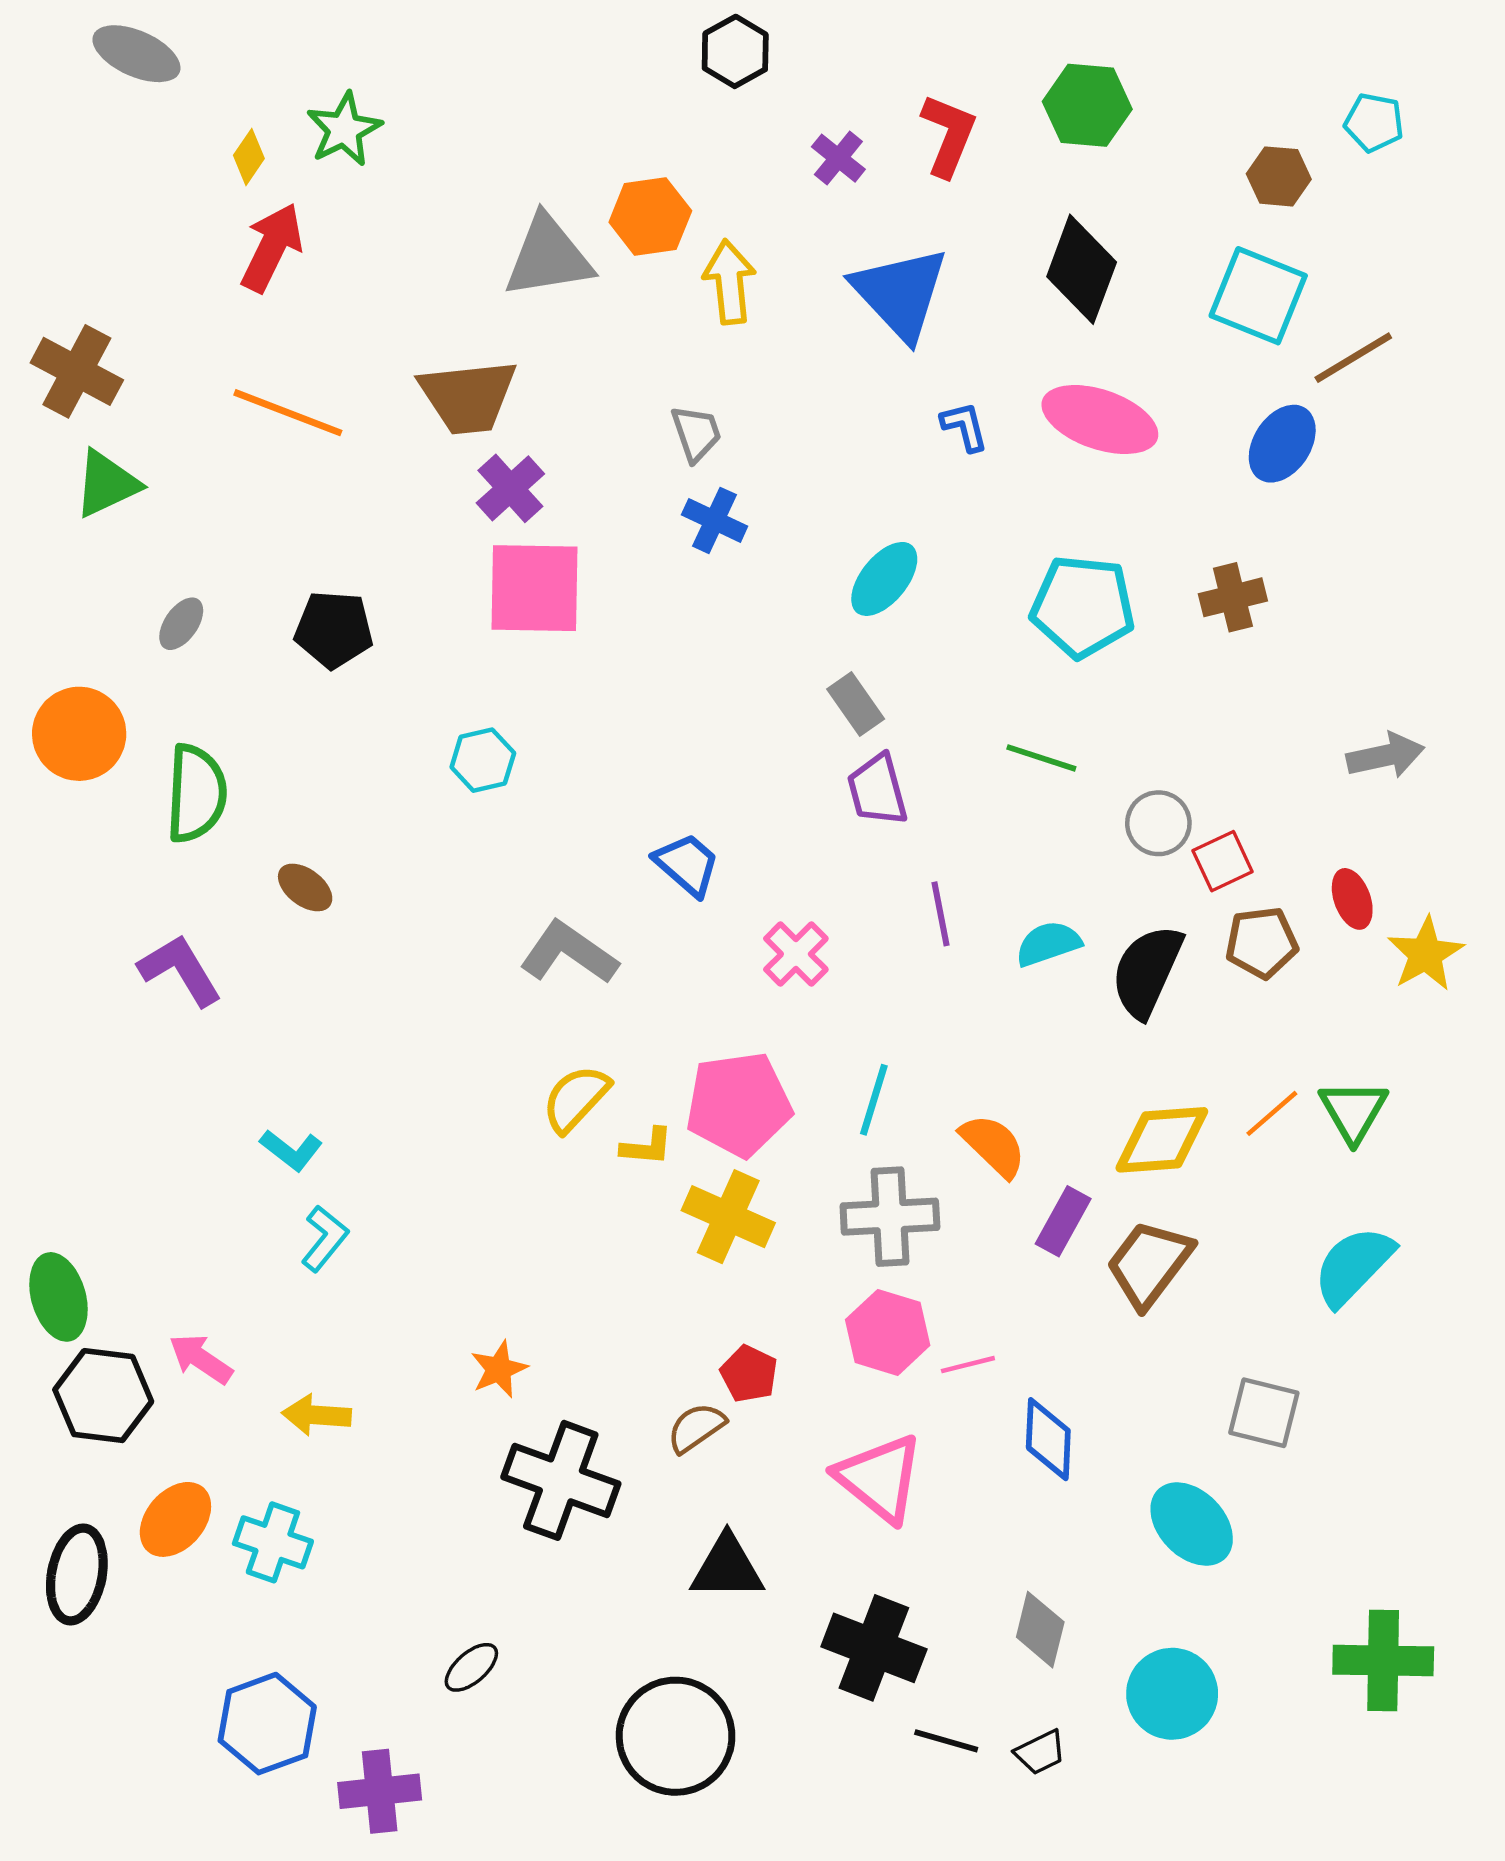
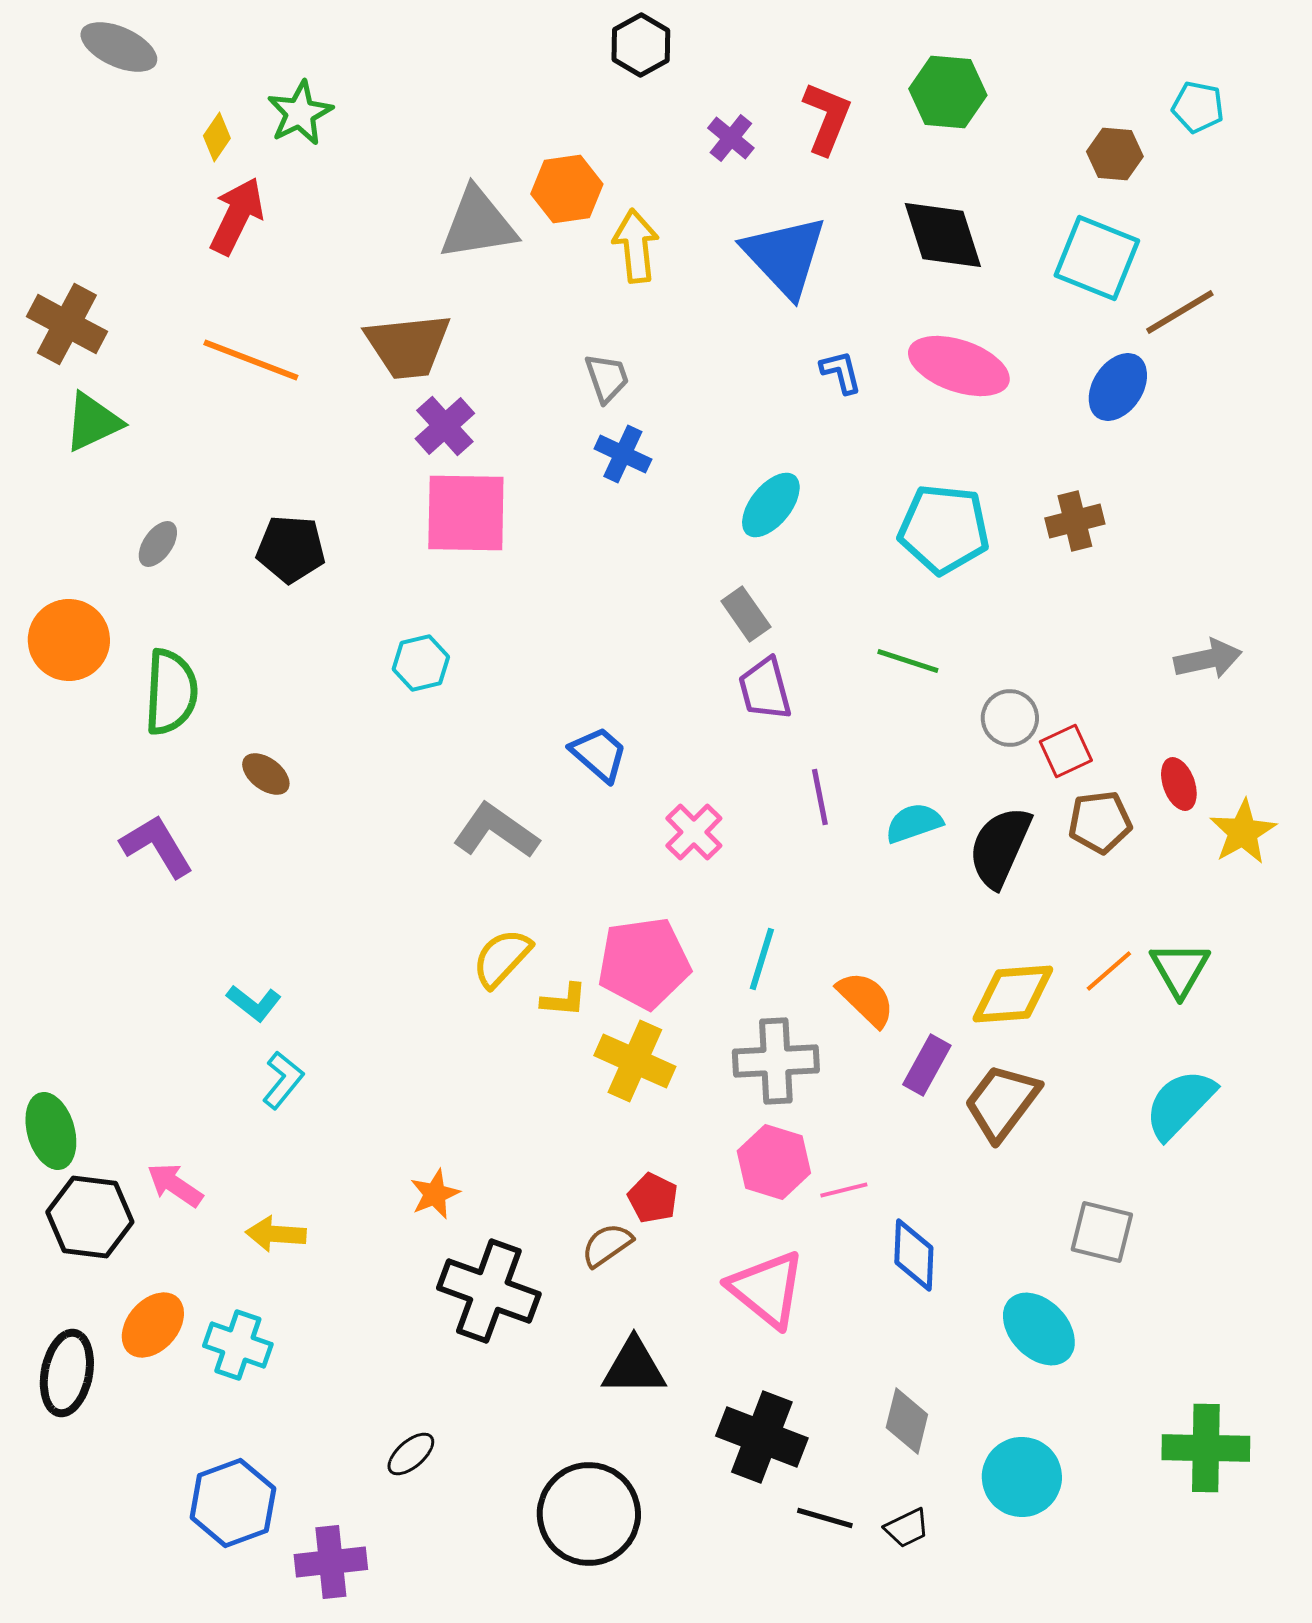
black diamond: (1082, 269) -> (943, 235), turned -38

